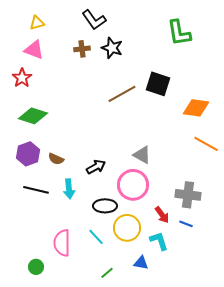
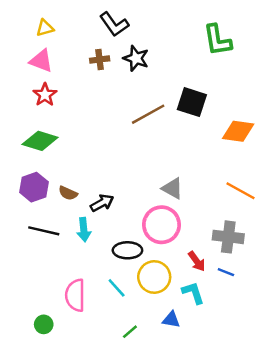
red star: (22, 78) -> (45, 95), moved
orange line: (206, 144) -> (240, 191), moved
black arrow: (96, 167) -> (102, 203), moved

